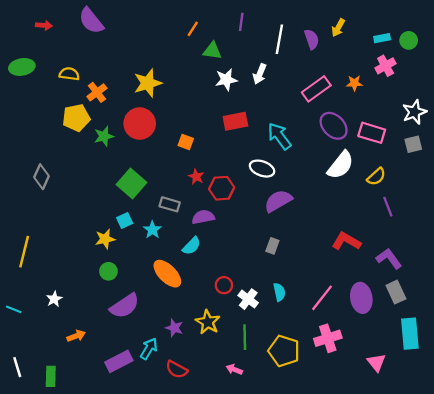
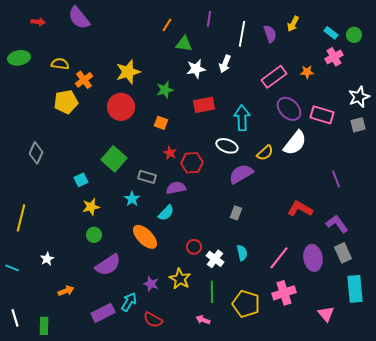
cyan rectangle: (382, 38) -> (331, 33), turned 48
green star: (104, 136) -> (165, 90), moved
cyan arrow: (279, 136) -> (242, 118), turned 35
yellow semicircle: (376, 177) -> (265, 153), moved
cyan square: (125, 221) -> (81, 180), moved

